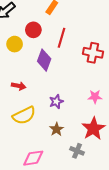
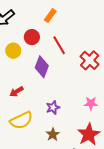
red line: (61, 38) -> (59, 45), turned -48
red cross: (93, 53) -> (90, 60), turned 30
red arrow: (19, 86) -> (16, 92), turned 136

